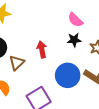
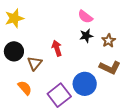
blue circle: (68, 75) -> (85, 84), moved

